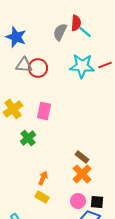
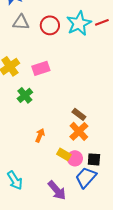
cyan star: (82, 66) -> (79, 23), turned -30
red circle: (38, 68) -> (50, 25), moved
pink rectangle: (44, 111) -> (41, 68), turned 60
yellow rectangle: (42, 197) -> (64, 154), moved

